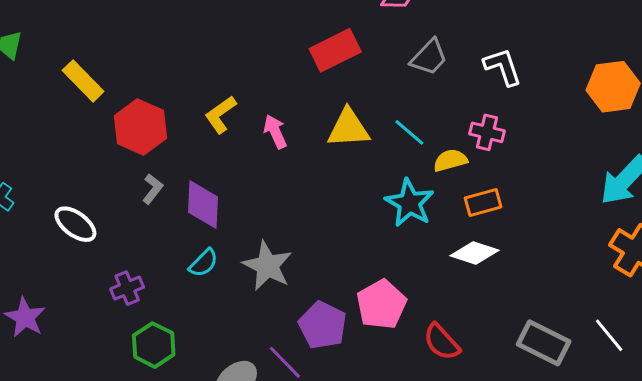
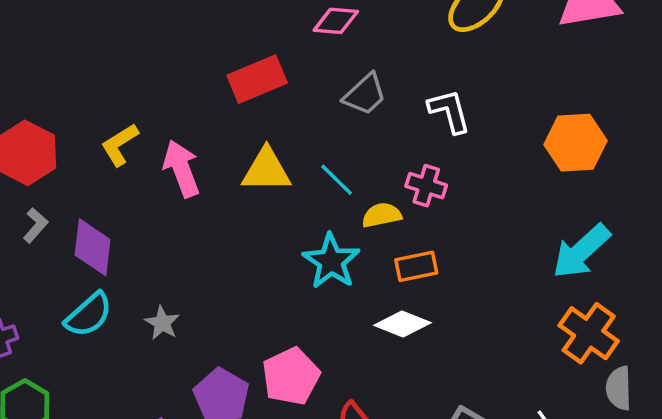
pink arrow: (275, 132) -> (182, 169), size x1.4
cyan semicircle: (203, 263) -> (89, 315), size x1.4
gray star: (267, 266) -> (162, 323), size x0.6

